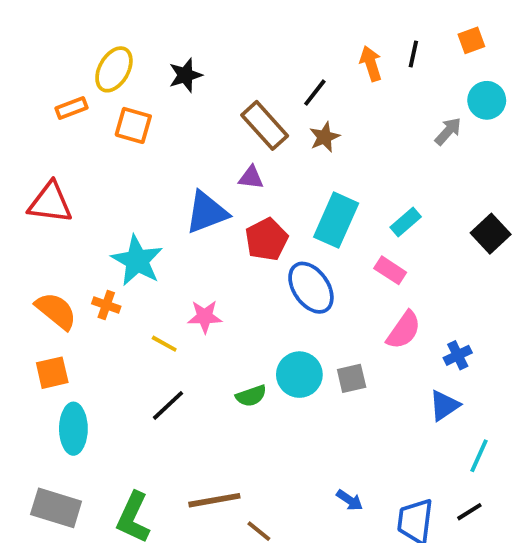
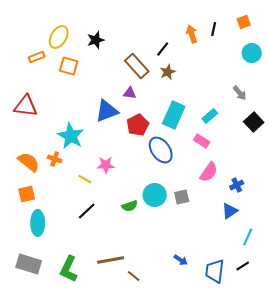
gray arrow: (448, 131) -> (240, 93), moved, turned 98

